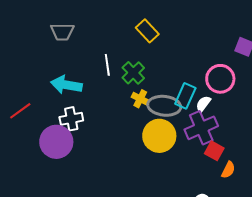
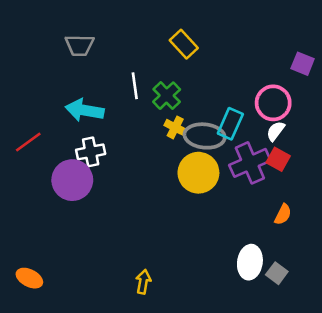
white semicircle: (203, 104) -> (276, 131), moved
red square: (214, 151) -> (278, 159), moved

